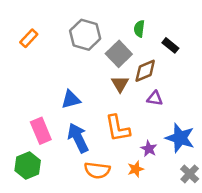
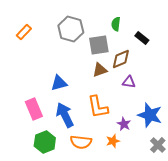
gray square: (119, 54) -> (99, 45), turned 35
brown triangle: (120, 84) -> (100, 70), turned 42
green hexagon: (28, 166) -> (45, 142), moved

